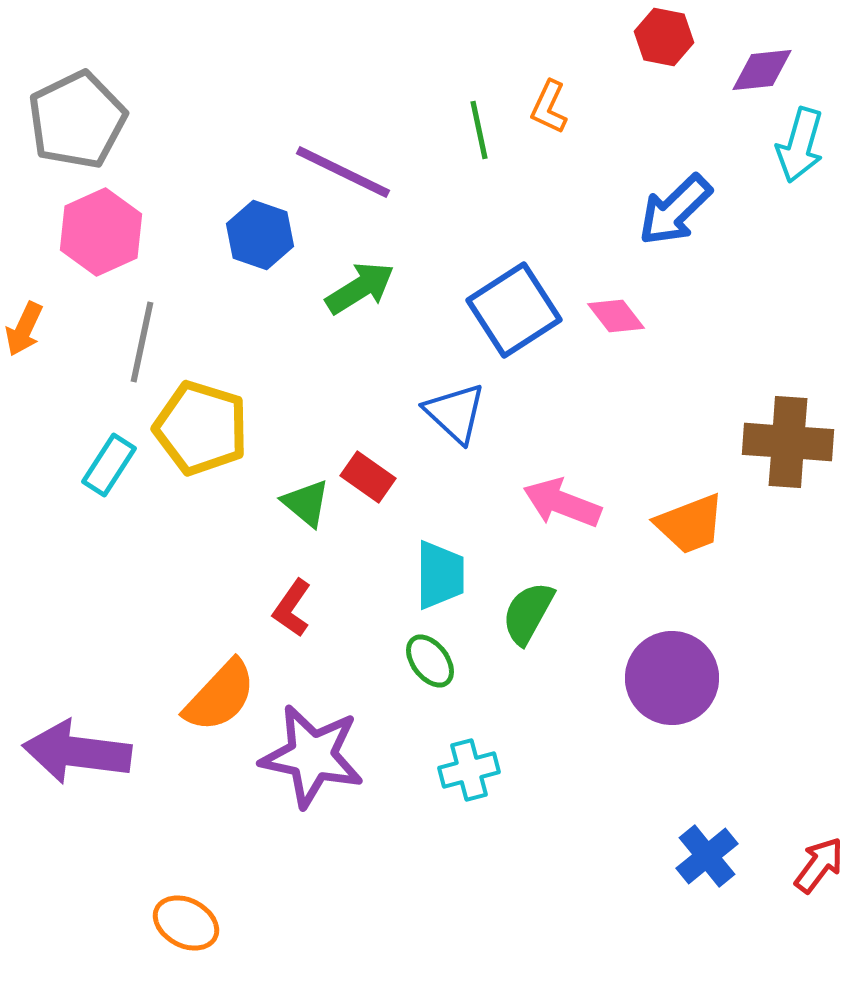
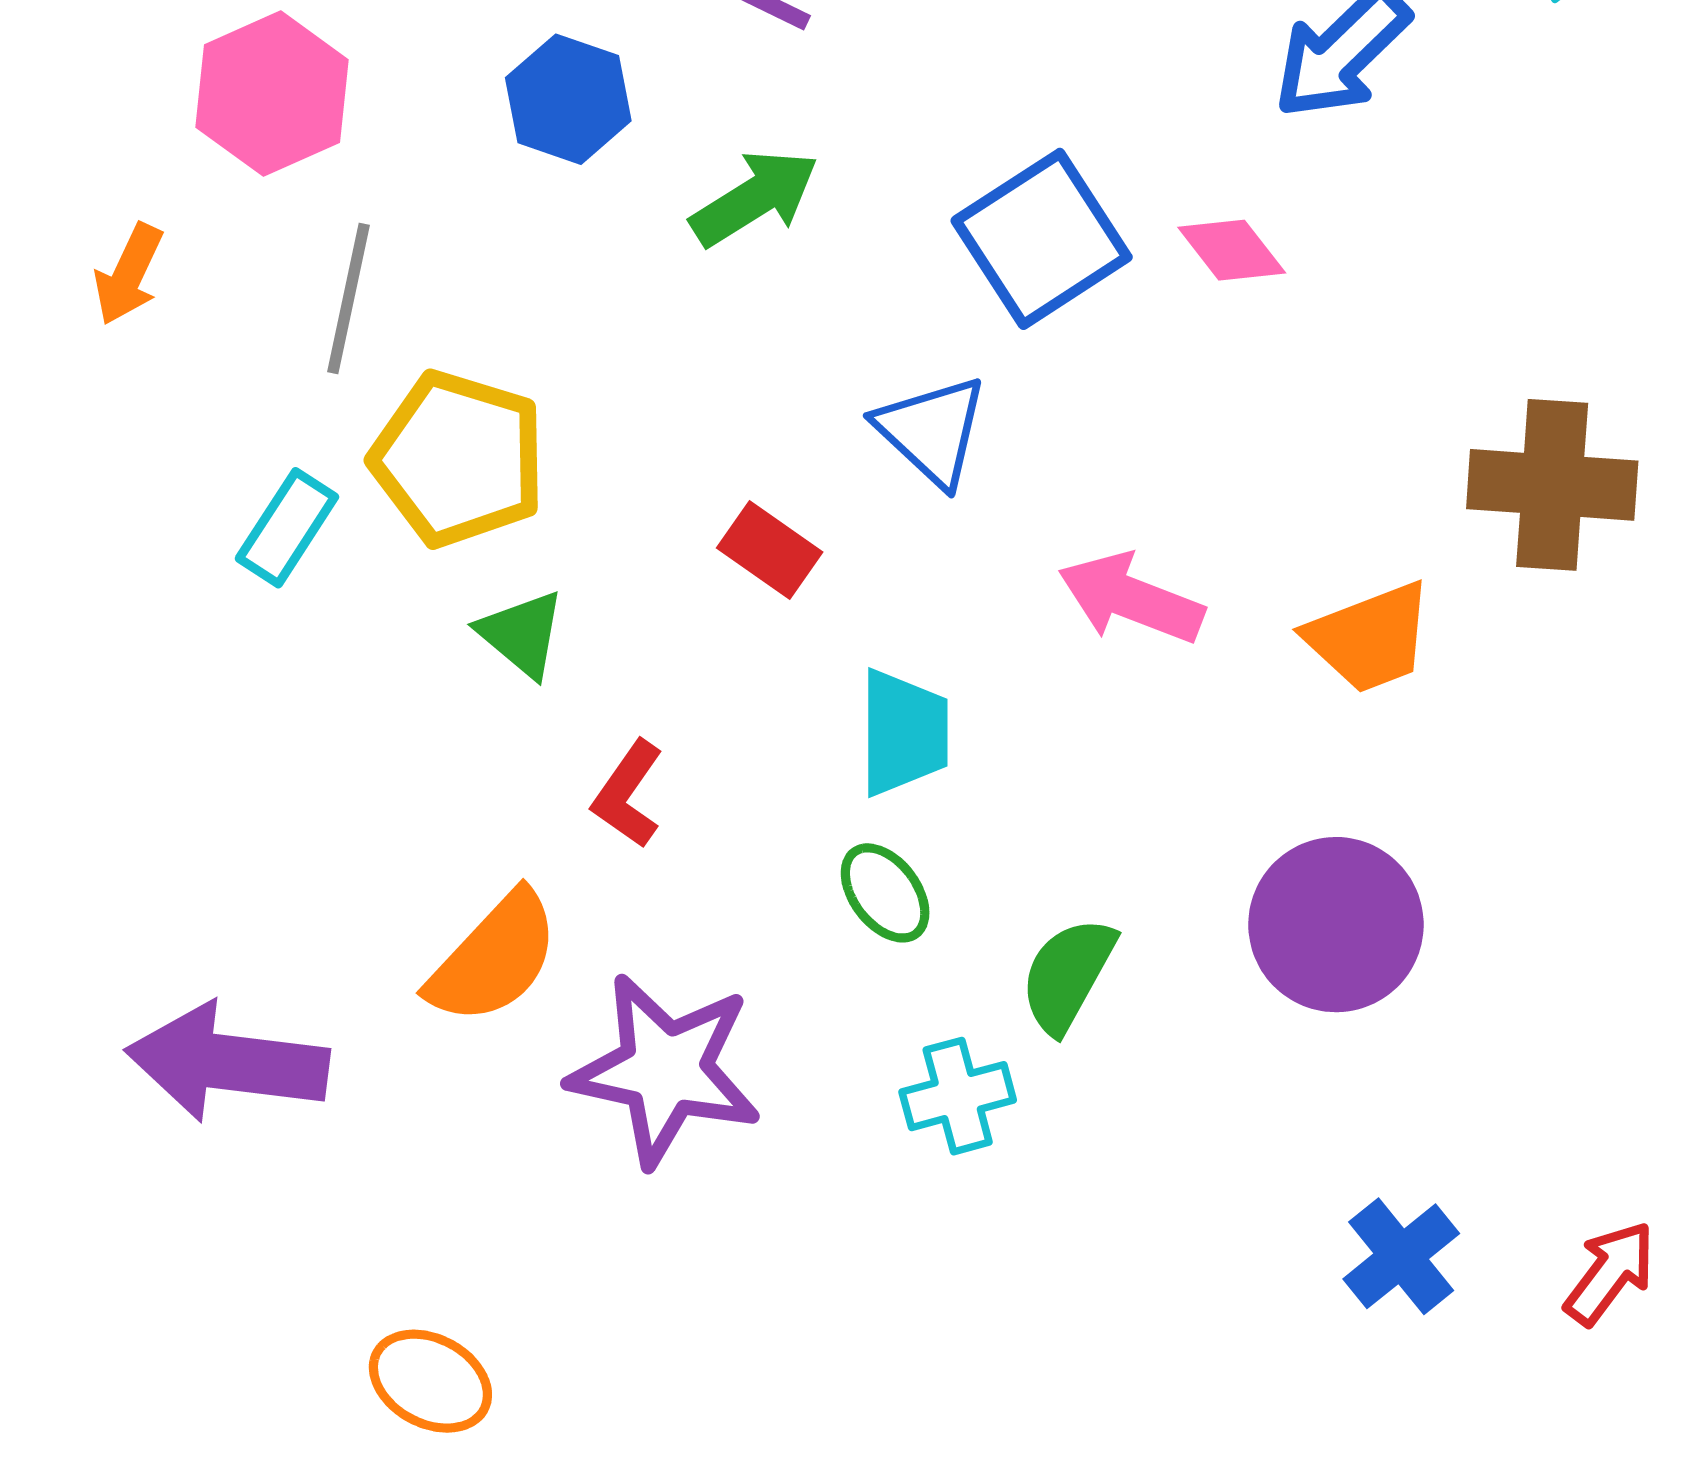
green triangle: (306, 503) -> (522, 634), moved
green semicircle: (528, 613) -> (1068, 975), moved

